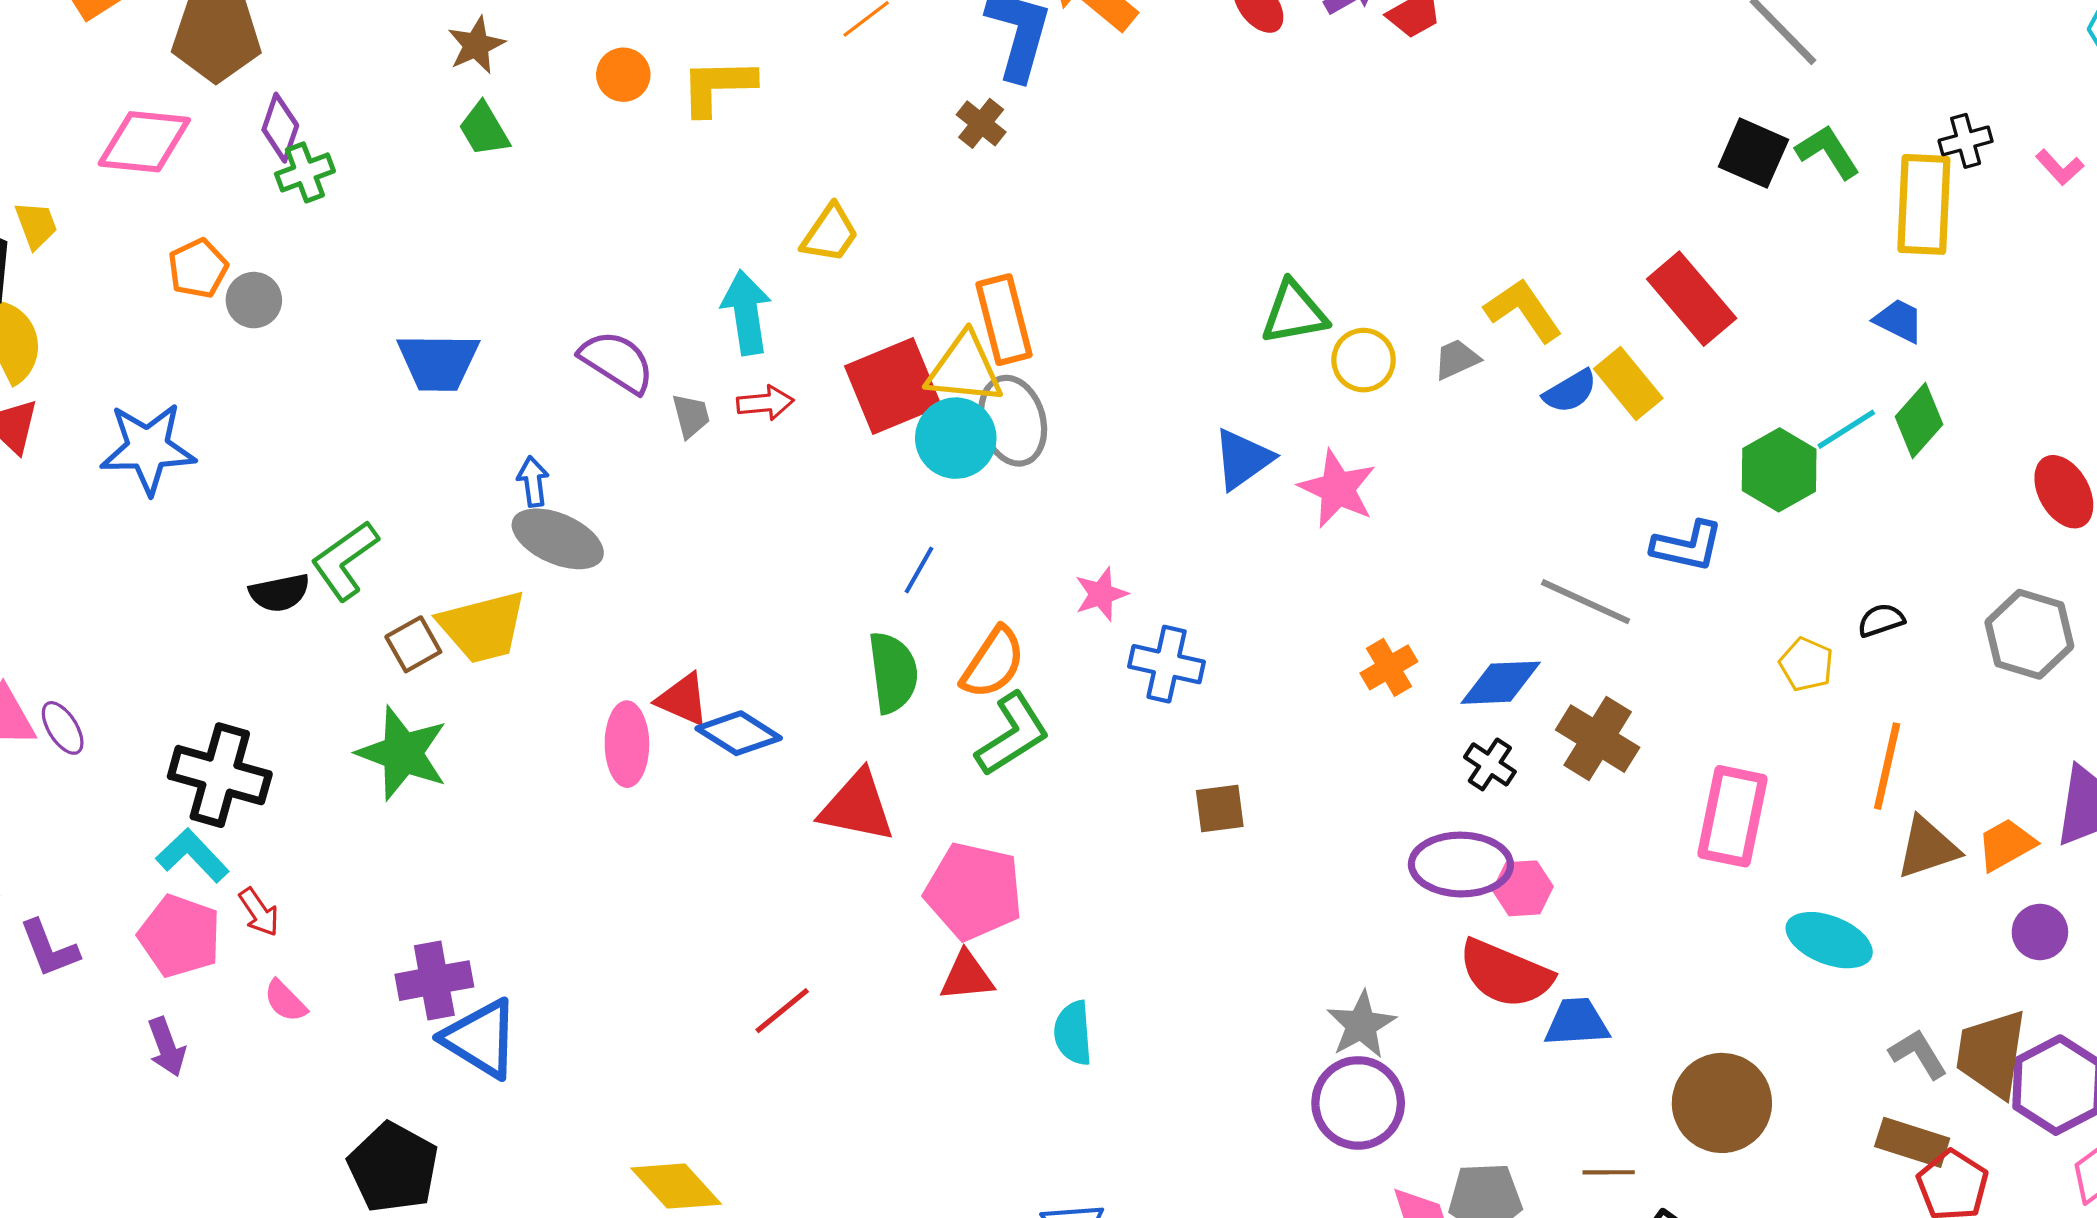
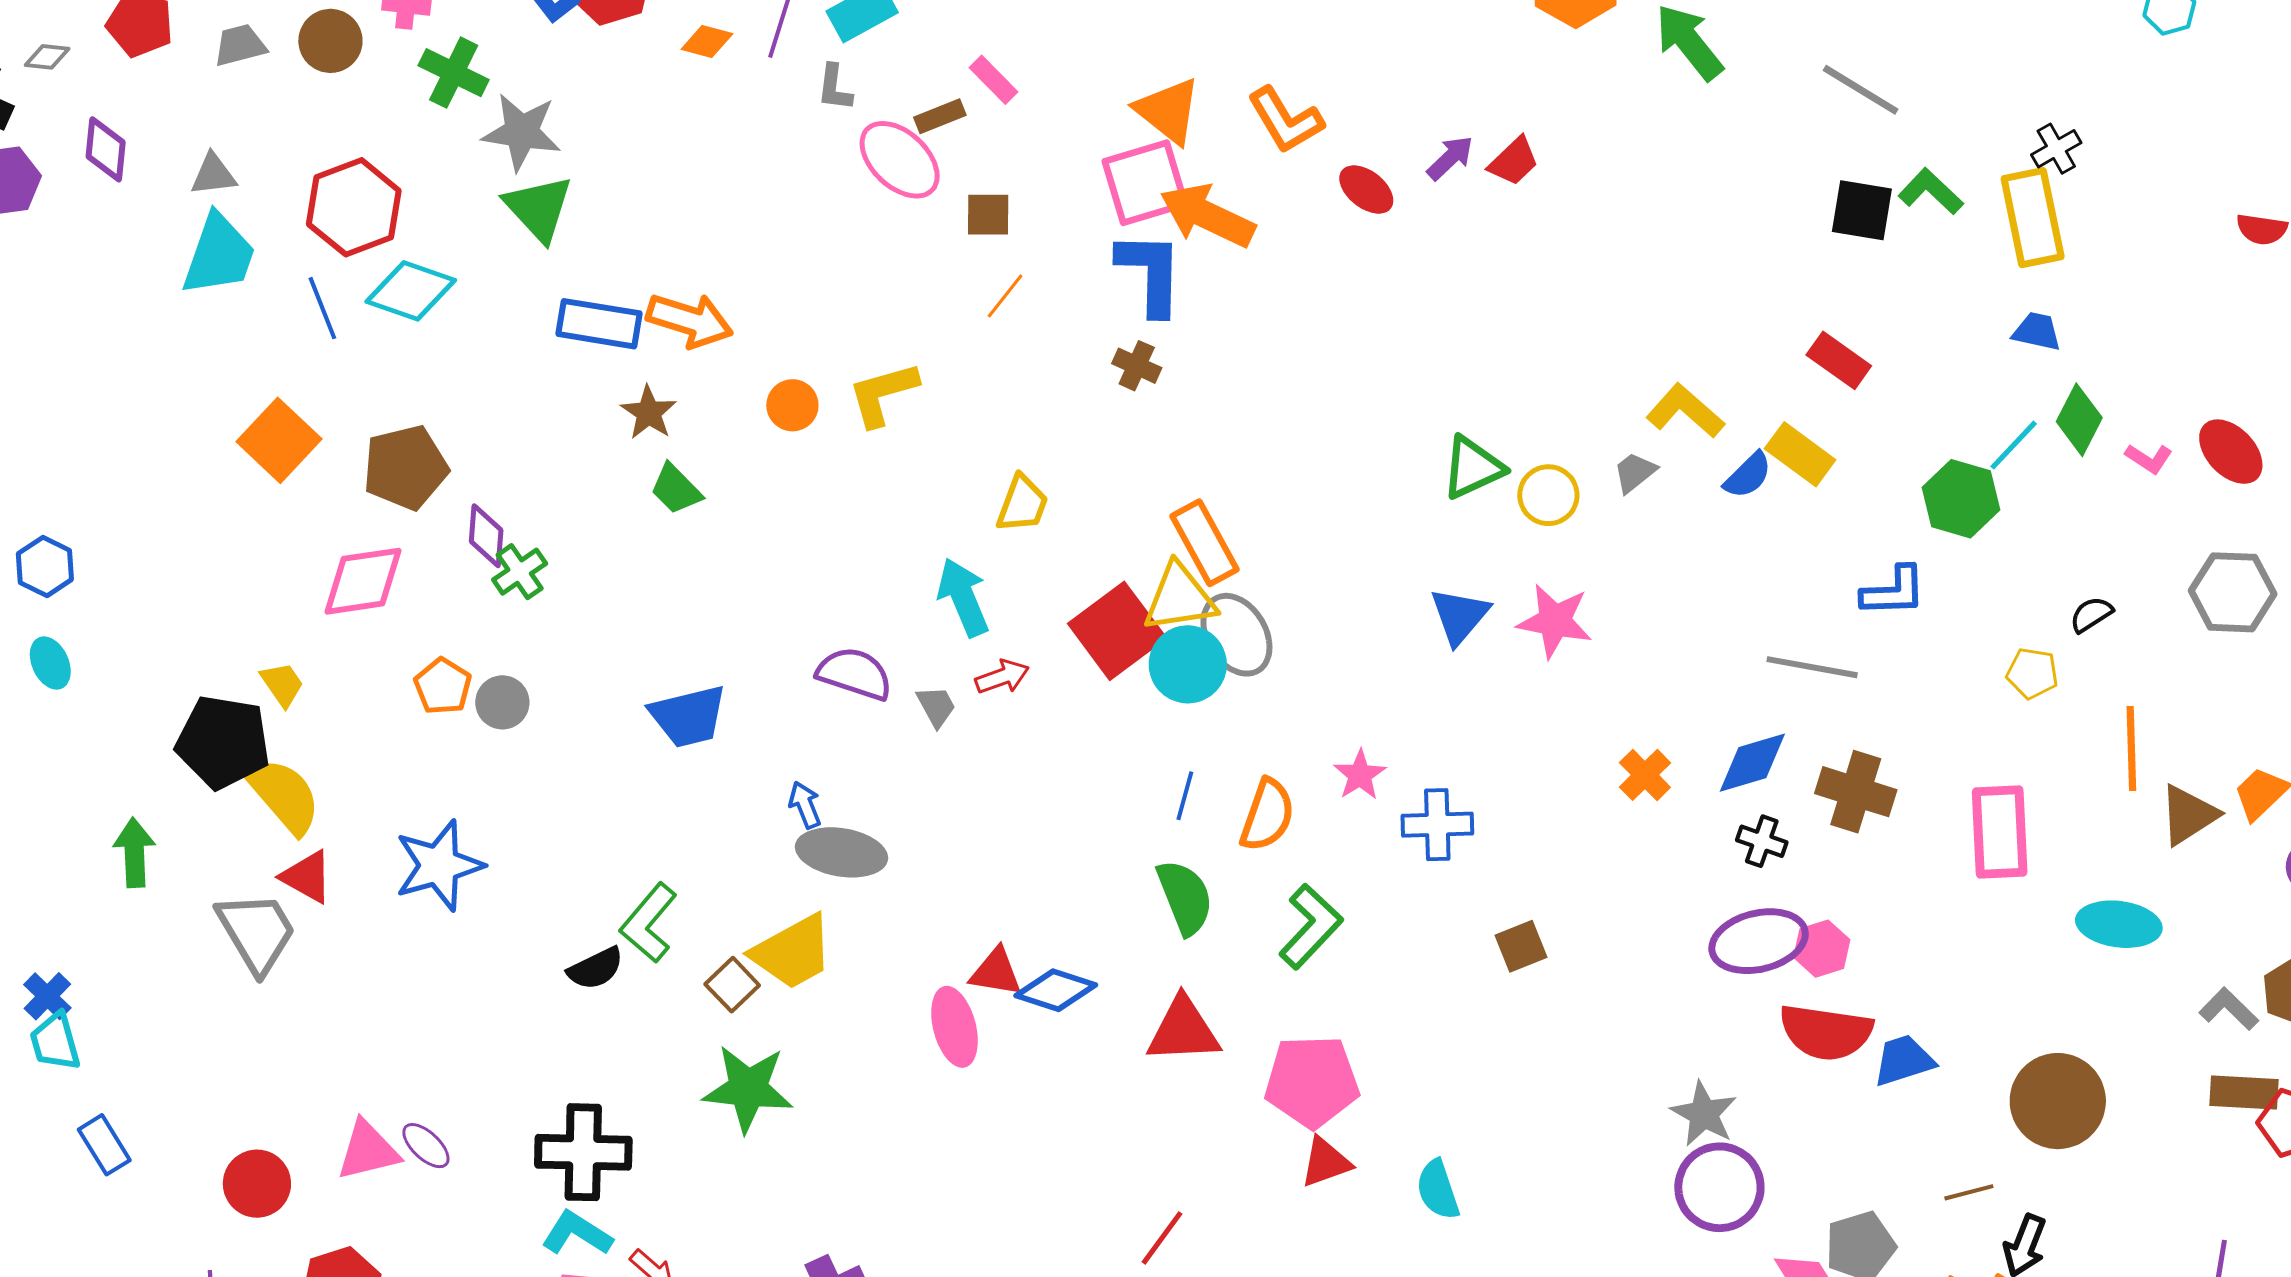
pink L-shape: (2060, 167) -> (2149, 458), moved
red rectangle: (1692, 299) -> (1839, 360), size x0.7
orange semicircle: (993, 663) -> (1267, 815), moved

